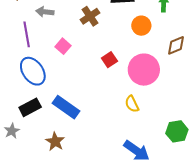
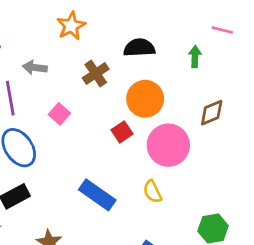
orange circle: (141, 26) -> (145, 99), moved, size x1.4
blue rectangle: (66, 107) -> (97, 195), moved

